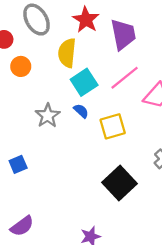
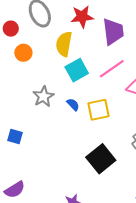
red star: (86, 20) -> (82, 17), turned 30
blue semicircle: (81, 111) -> (73, 104), moved
blue square: (18, 164) -> (15, 136), turned 35

